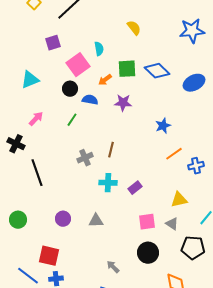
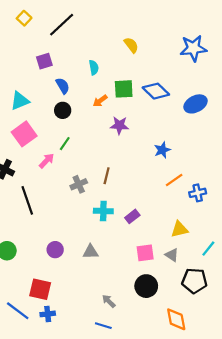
pink square: (78, 65) -> (24, 134), moved
blue semicircle: (90, 100) -> (63, 86), moved, turned 49
pink arrow: (36, 119) -> (47, 161), moved

